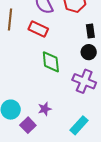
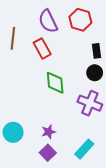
red rectangle: (38, 29) -> (42, 48), turned 36
purple square: (28, 125) -> (48, 153), moved

